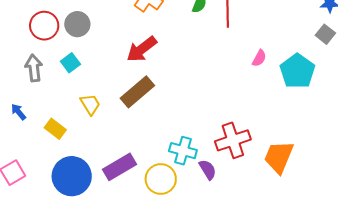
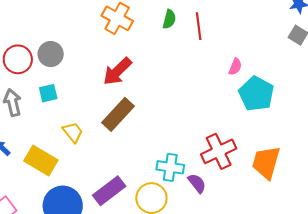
cyan square: (70, 63) -> (48, 93), turned 30
cyan pentagon: (297, 71) -> (256, 94), moved
yellow rectangle: (55, 129) -> (41, 160), size x1.5

